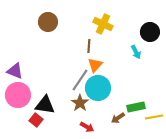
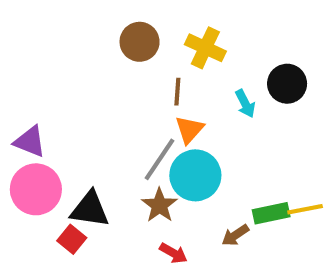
brown circle: (48, 22) -> (140, 42), moved
black circle: (150, 32) -> (287, 84), moved
cyan arrow: (136, 52) -> (245, 104), moved
yellow line: (154, 117) -> (305, 209), moved

